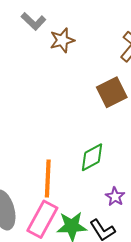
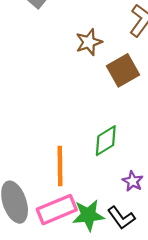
brown star: (62, 40) -> (89, 42), moved
pink rectangle: (42, 219) -> (57, 210), turned 42

